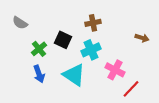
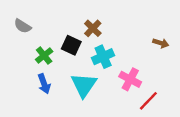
brown cross: (93, 23) -> (93, 28), moved, turned -35
cyan triangle: (74, 75) -> (84, 85), turned 30

